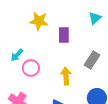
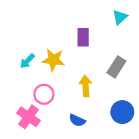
yellow star: (39, 21) -> (53, 60), moved
pink circle: (31, 68) -> (44, 94), moved

